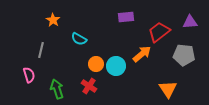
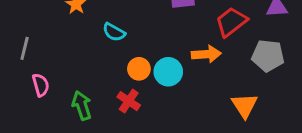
gray line: (41, 50) -> (25, 48), moved
orange arrow: (142, 54) -> (206, 54), turned 36

